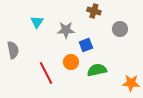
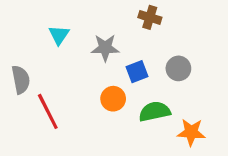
gray circle: (120, 29) -> (178, 68), moved
red line: (46, 73) -> (48, 111), moved
orange star: (131, 83) -> (191, 132), moved

